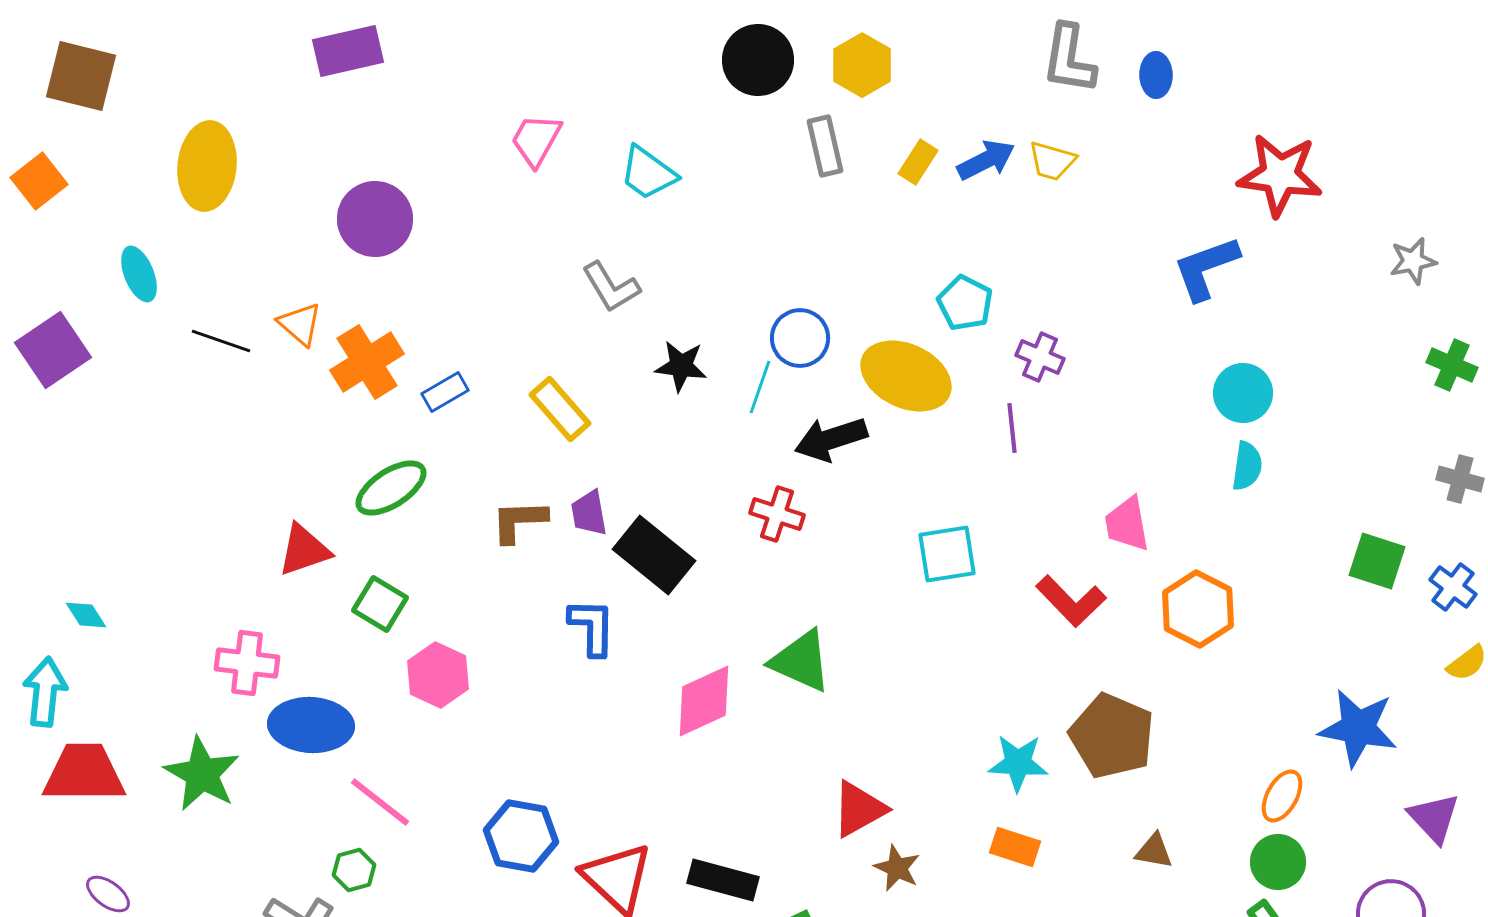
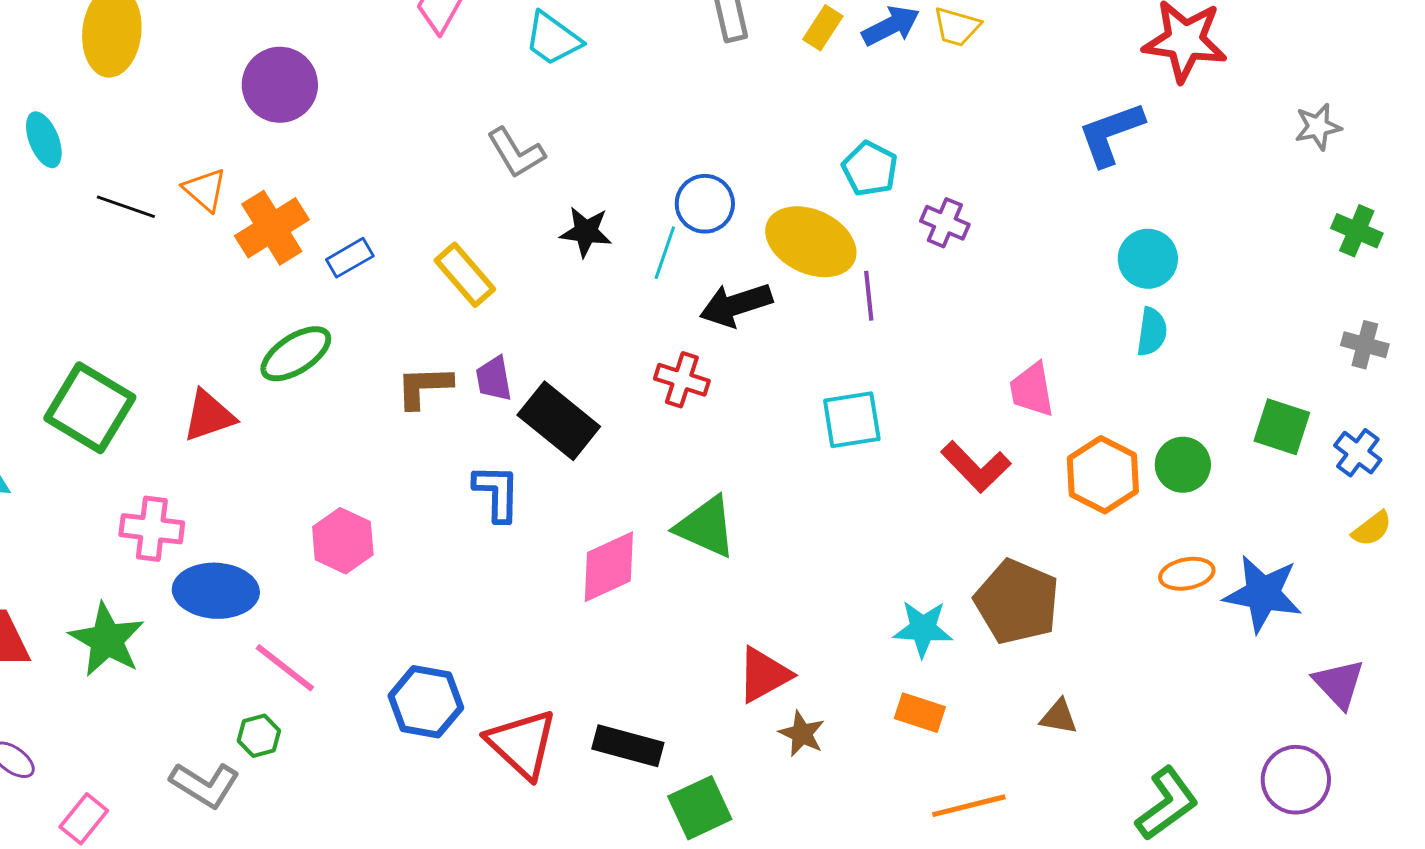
purple line: (1012, 428) -> (869, 296), moved
green square: (380, 604) -> (90, 408), moved, size x1.6
orange ellipse: (1282, 796) -> (1187, 574), moved, turned 50
green circle: (1278, 862) -> (1183, 465), moved

